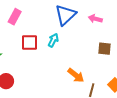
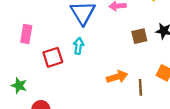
orange arrow: (76, 75) -> (117, 77), turned -36

